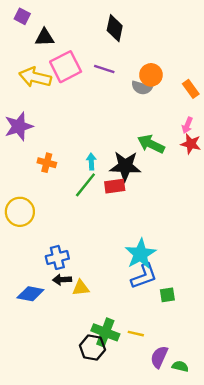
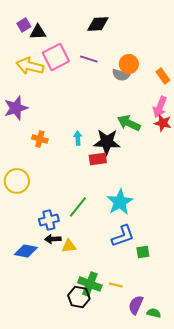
purple square: (22, 16) -> (24, 25), moved, turned 32
black diamond: (115, 28) -> (98, 24), turned 75
pink arrow: (187, 125) -> (160, 107), size x1.5
green line: (85, 185) -> (78, 207), moved
cyan star: (140, 254) -> (120, 202), moved

